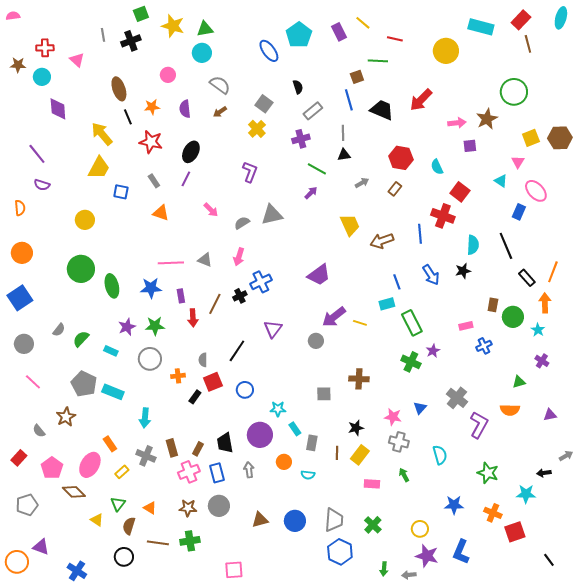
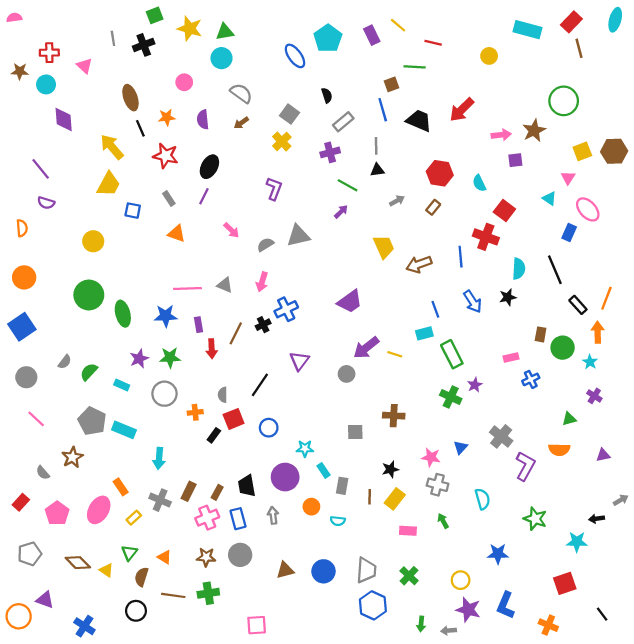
yellow circle: (446, 51) -> (489, 56), size x0.6
brown rectangle: (172, 448) -> (189, 491), turned 42
brown diamond: (74, 492) -> (78, 563), moved
orange cross: (493, 513) -> (548, 625), moved

